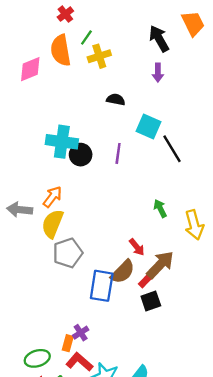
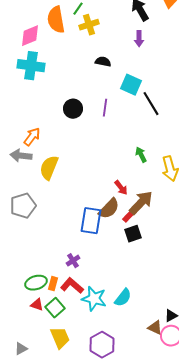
cyan cross: (62, 142) -> (31, 66), moved
orange arrow: (52, 197) -> (32, 137), moved
gray pentagon: (68, 253) -> (23, 206), moved
orange rectangle: (68, 343) -> (53, 284), moved

